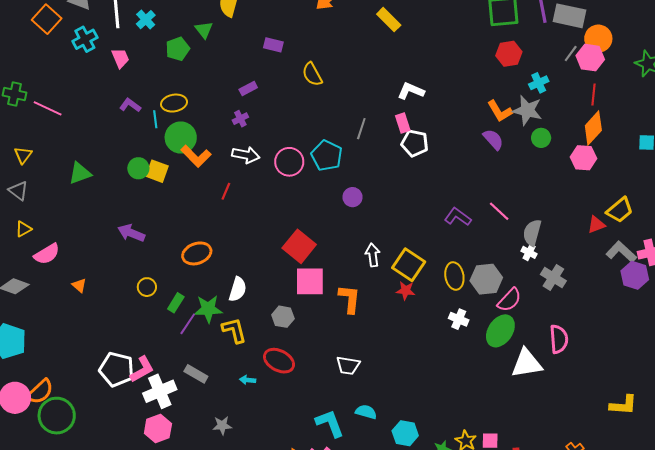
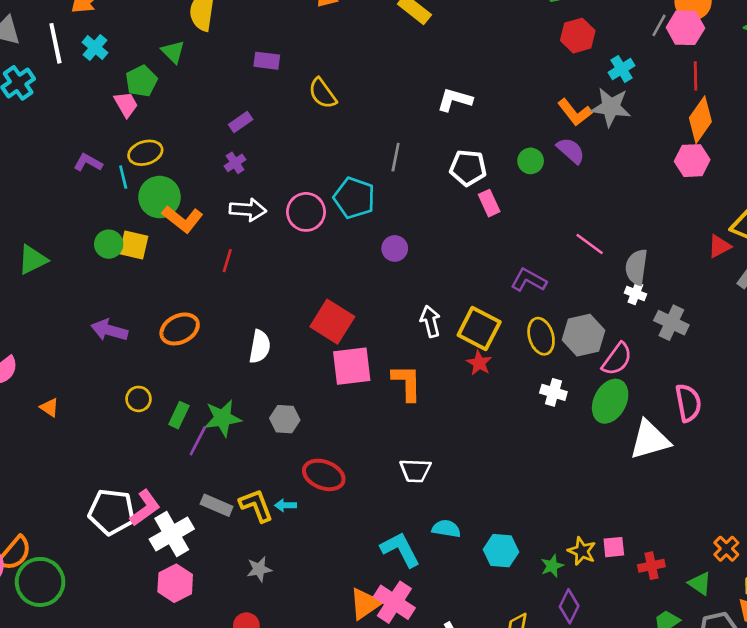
pink trapezoid: (120, 58) -> (126, 104), moved
pink rectangle: (403, 123) -> (489, 203), moved
green circle: (541, 138) -> (531, 161), moved
purple L-shape: (458, 217) -> (529, 280), moved
orange ellipse: (197, 253) -> (180, 329), moved
white semicircle: (238, 289) -> (260, 347), moved
red star: (406, 291) -> (479, 363), turned 30
gray hexagon: (283, 317) -> (285, 419), moved
yellow L-shape: (234, 330) -> (256, 505), moved

